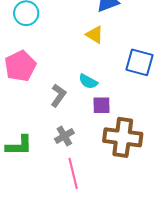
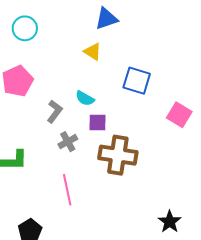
gray cross: (64, 136) -> (68, 142), moved

